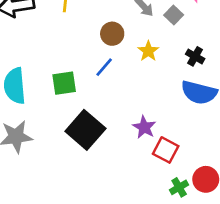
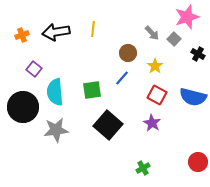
black cross: (195, 56) -> (198, 54), moved
red square: (166, 150) -> (157, 95), moved
green cross: (179, 187) -> (143, 168), moved

